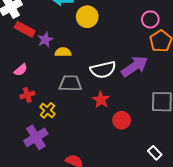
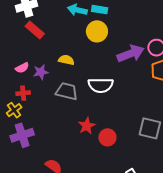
purple star: (45, 40) -> (41, 72), moved
purple arrow: (135, 66) -> (131, 54), moved
red star: (101, 100) -> (87, 126), moved
yellow cross: (47, 110) -> (14, 110), moved

